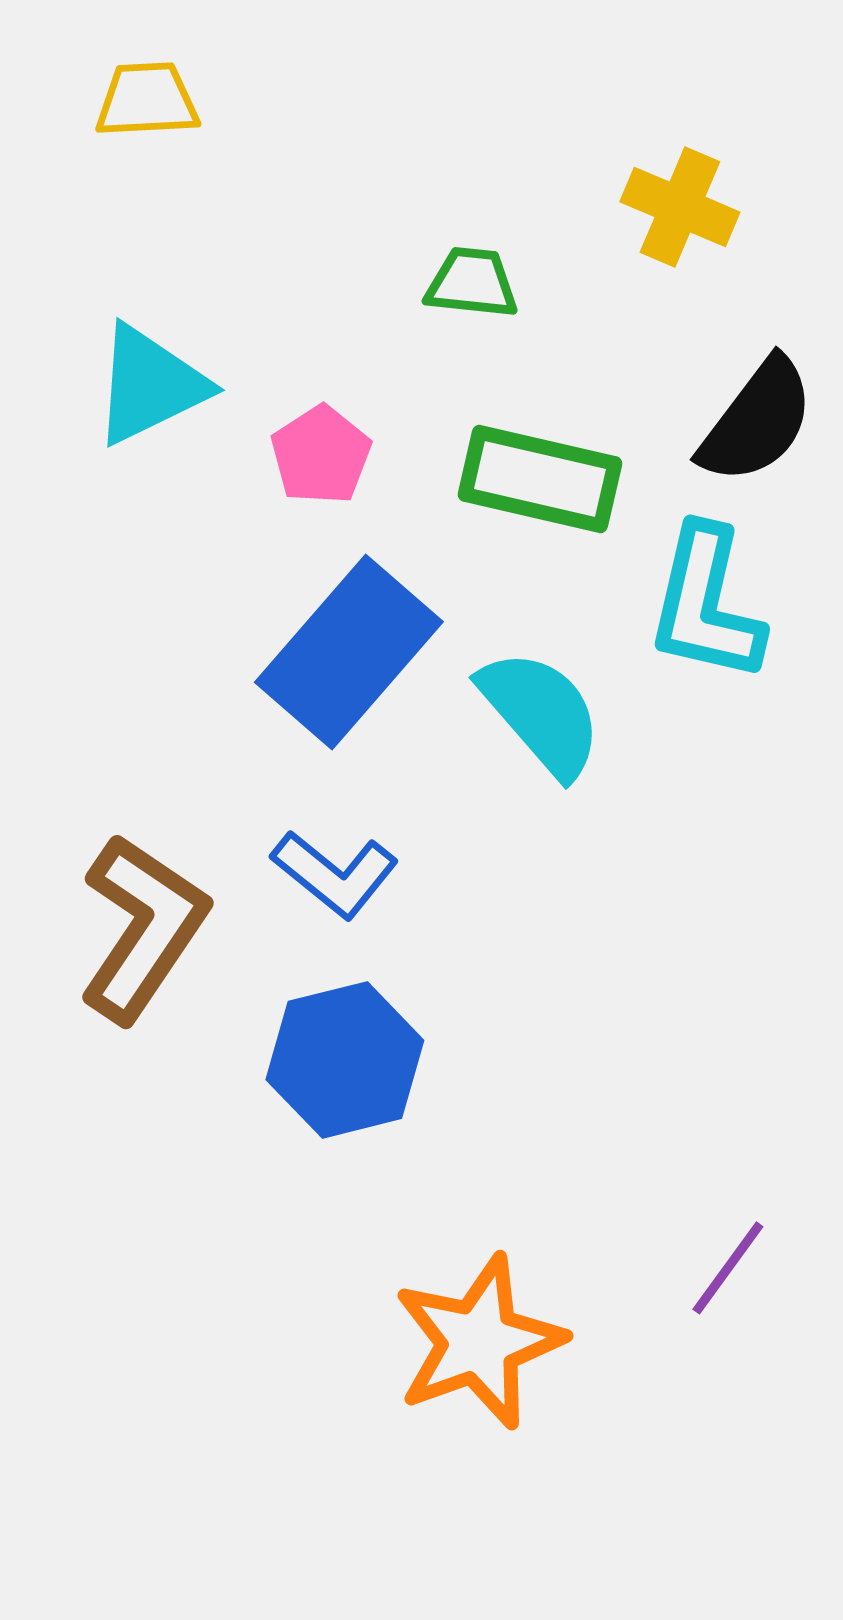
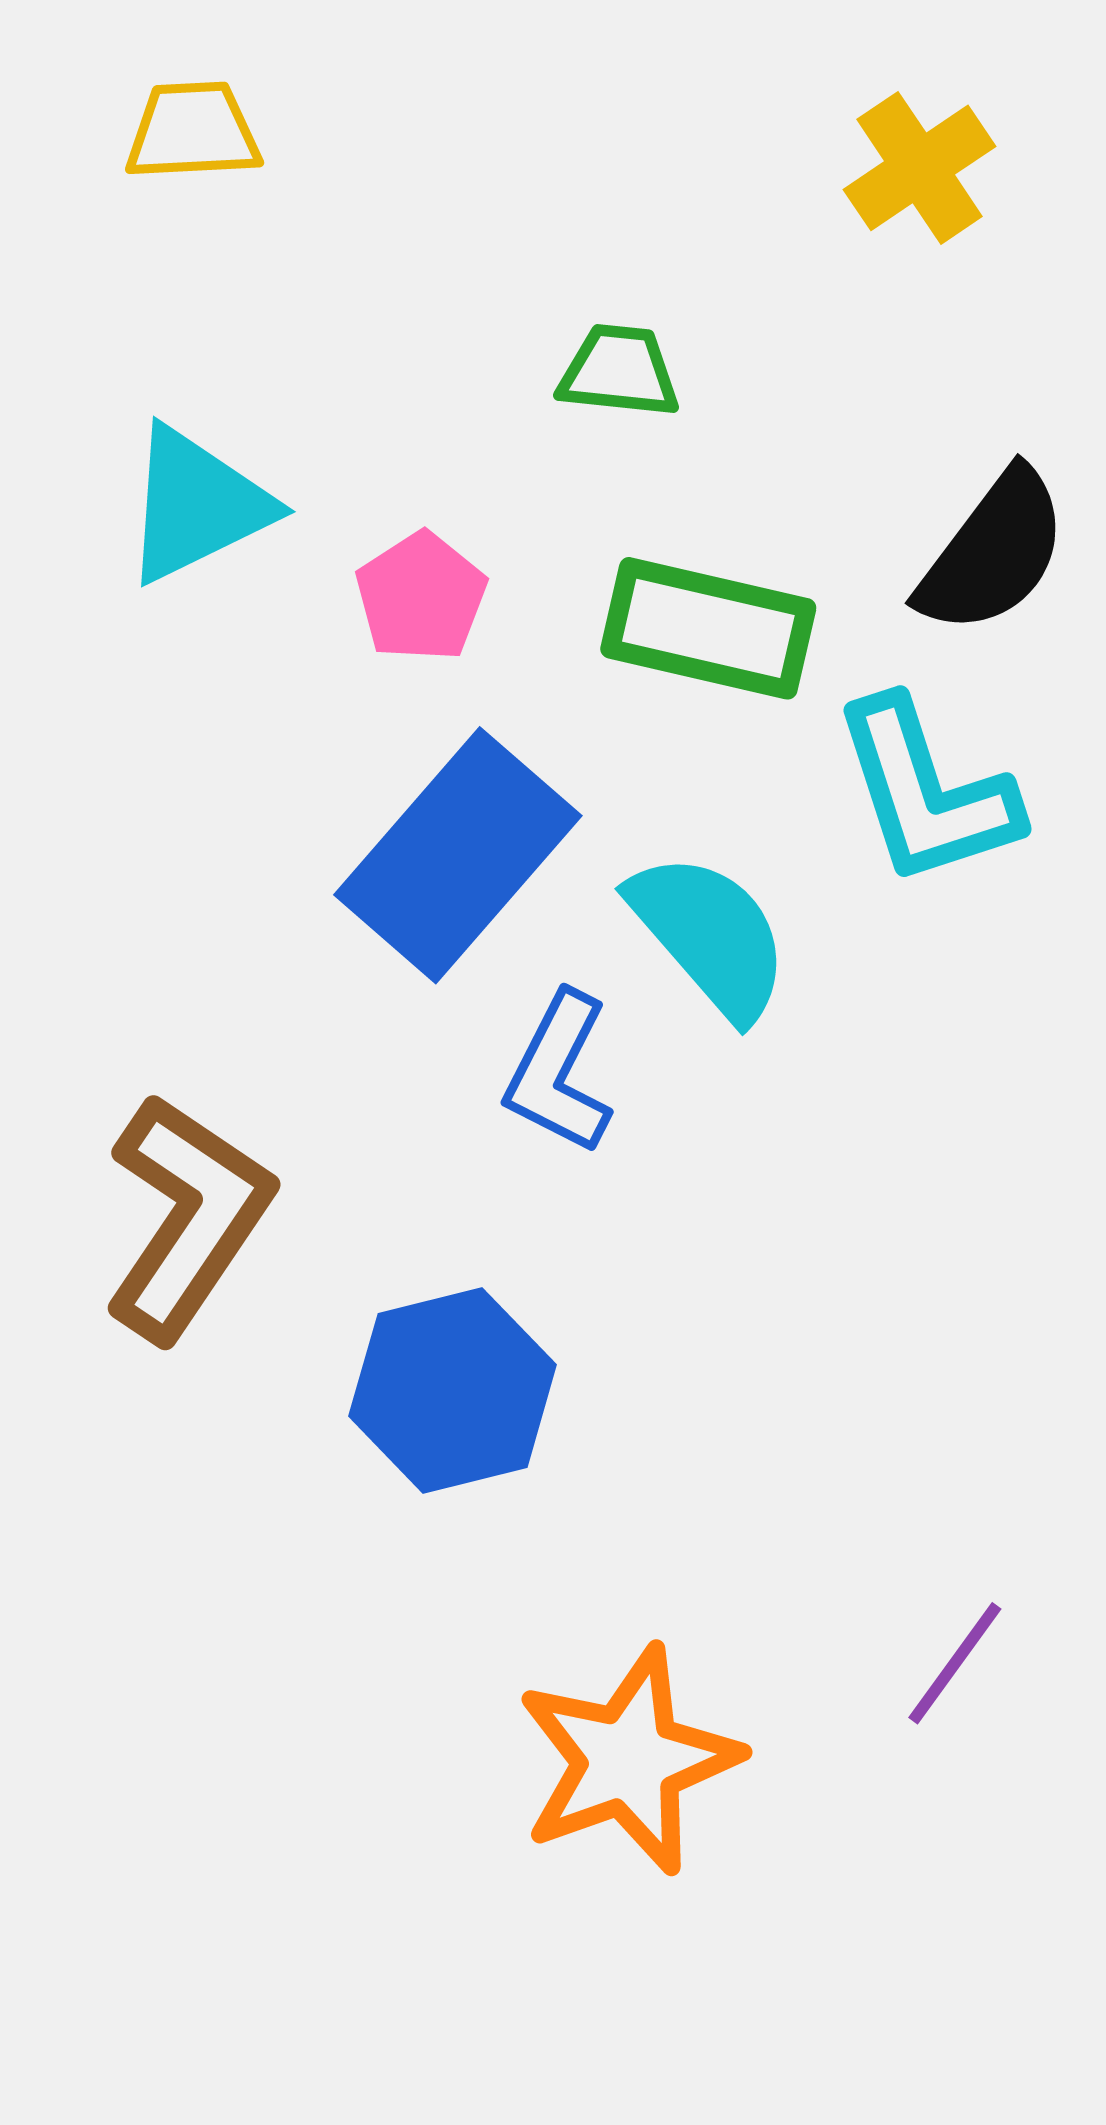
yellow cross: (680, 207) -> (920, 168), moved, turned 33
cyan L-shape: (706, 604) -> (926, 792), turned -31
blue L-shape: (335, 874) -> (559, 1073), moved, turned 78

